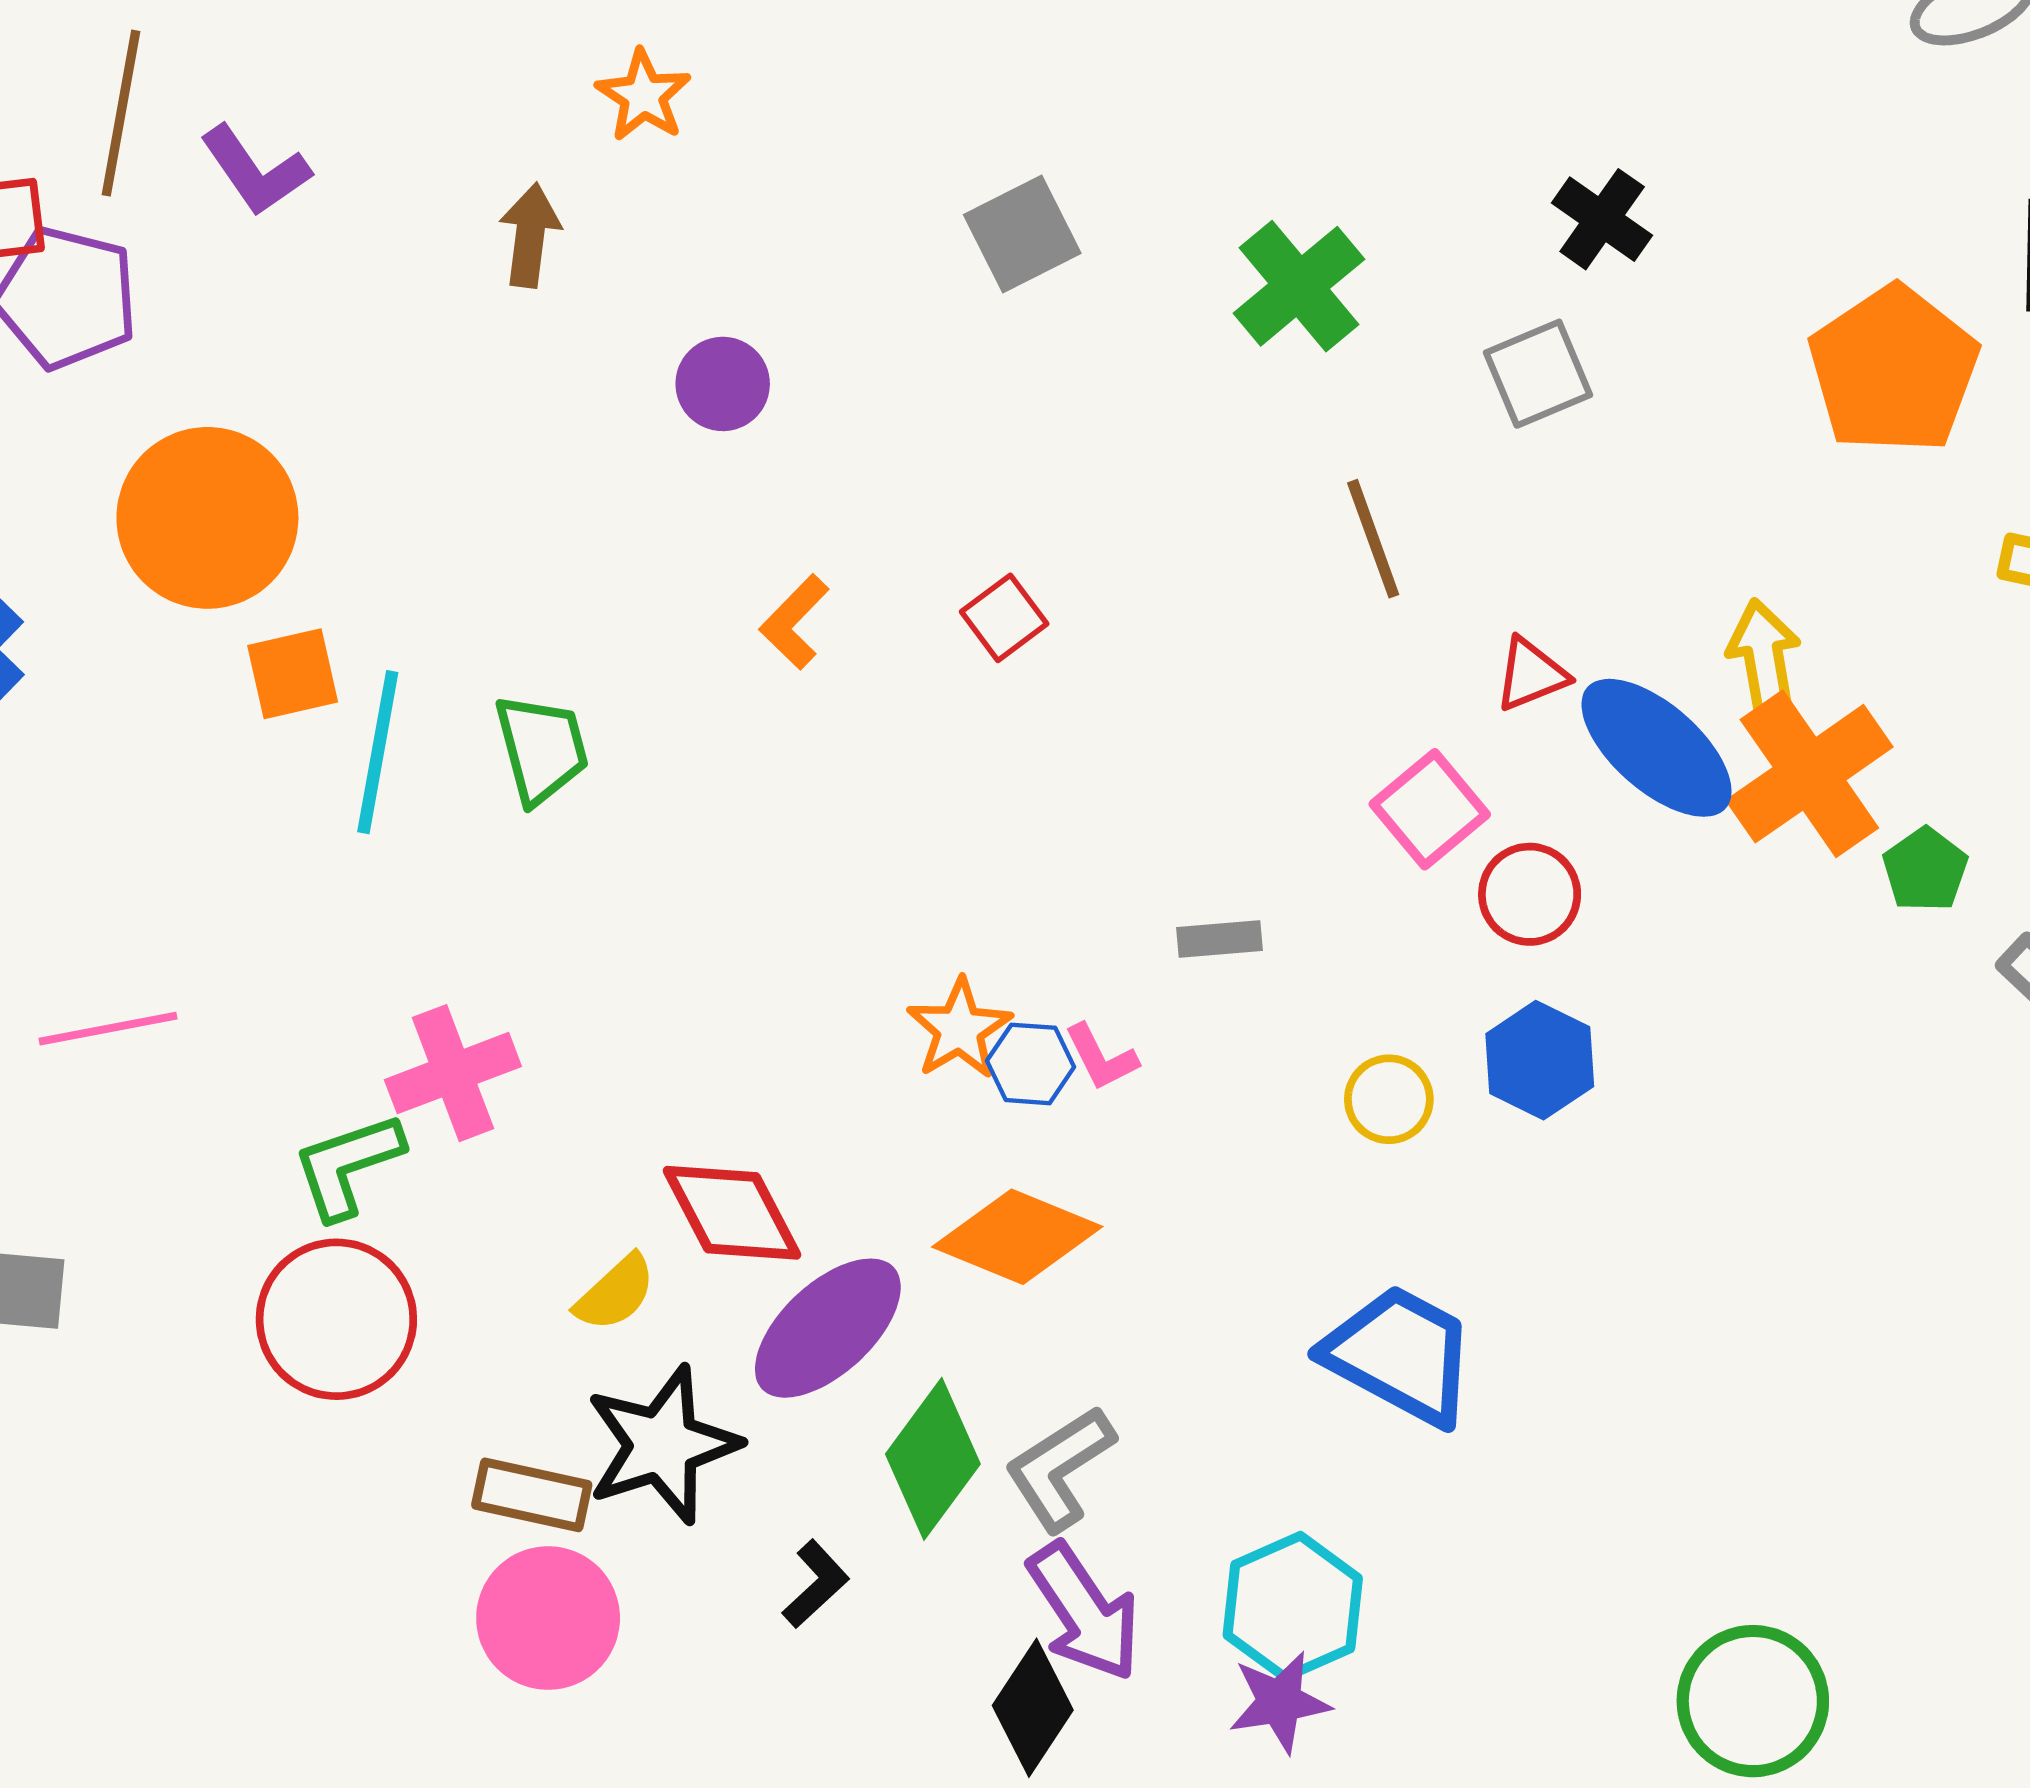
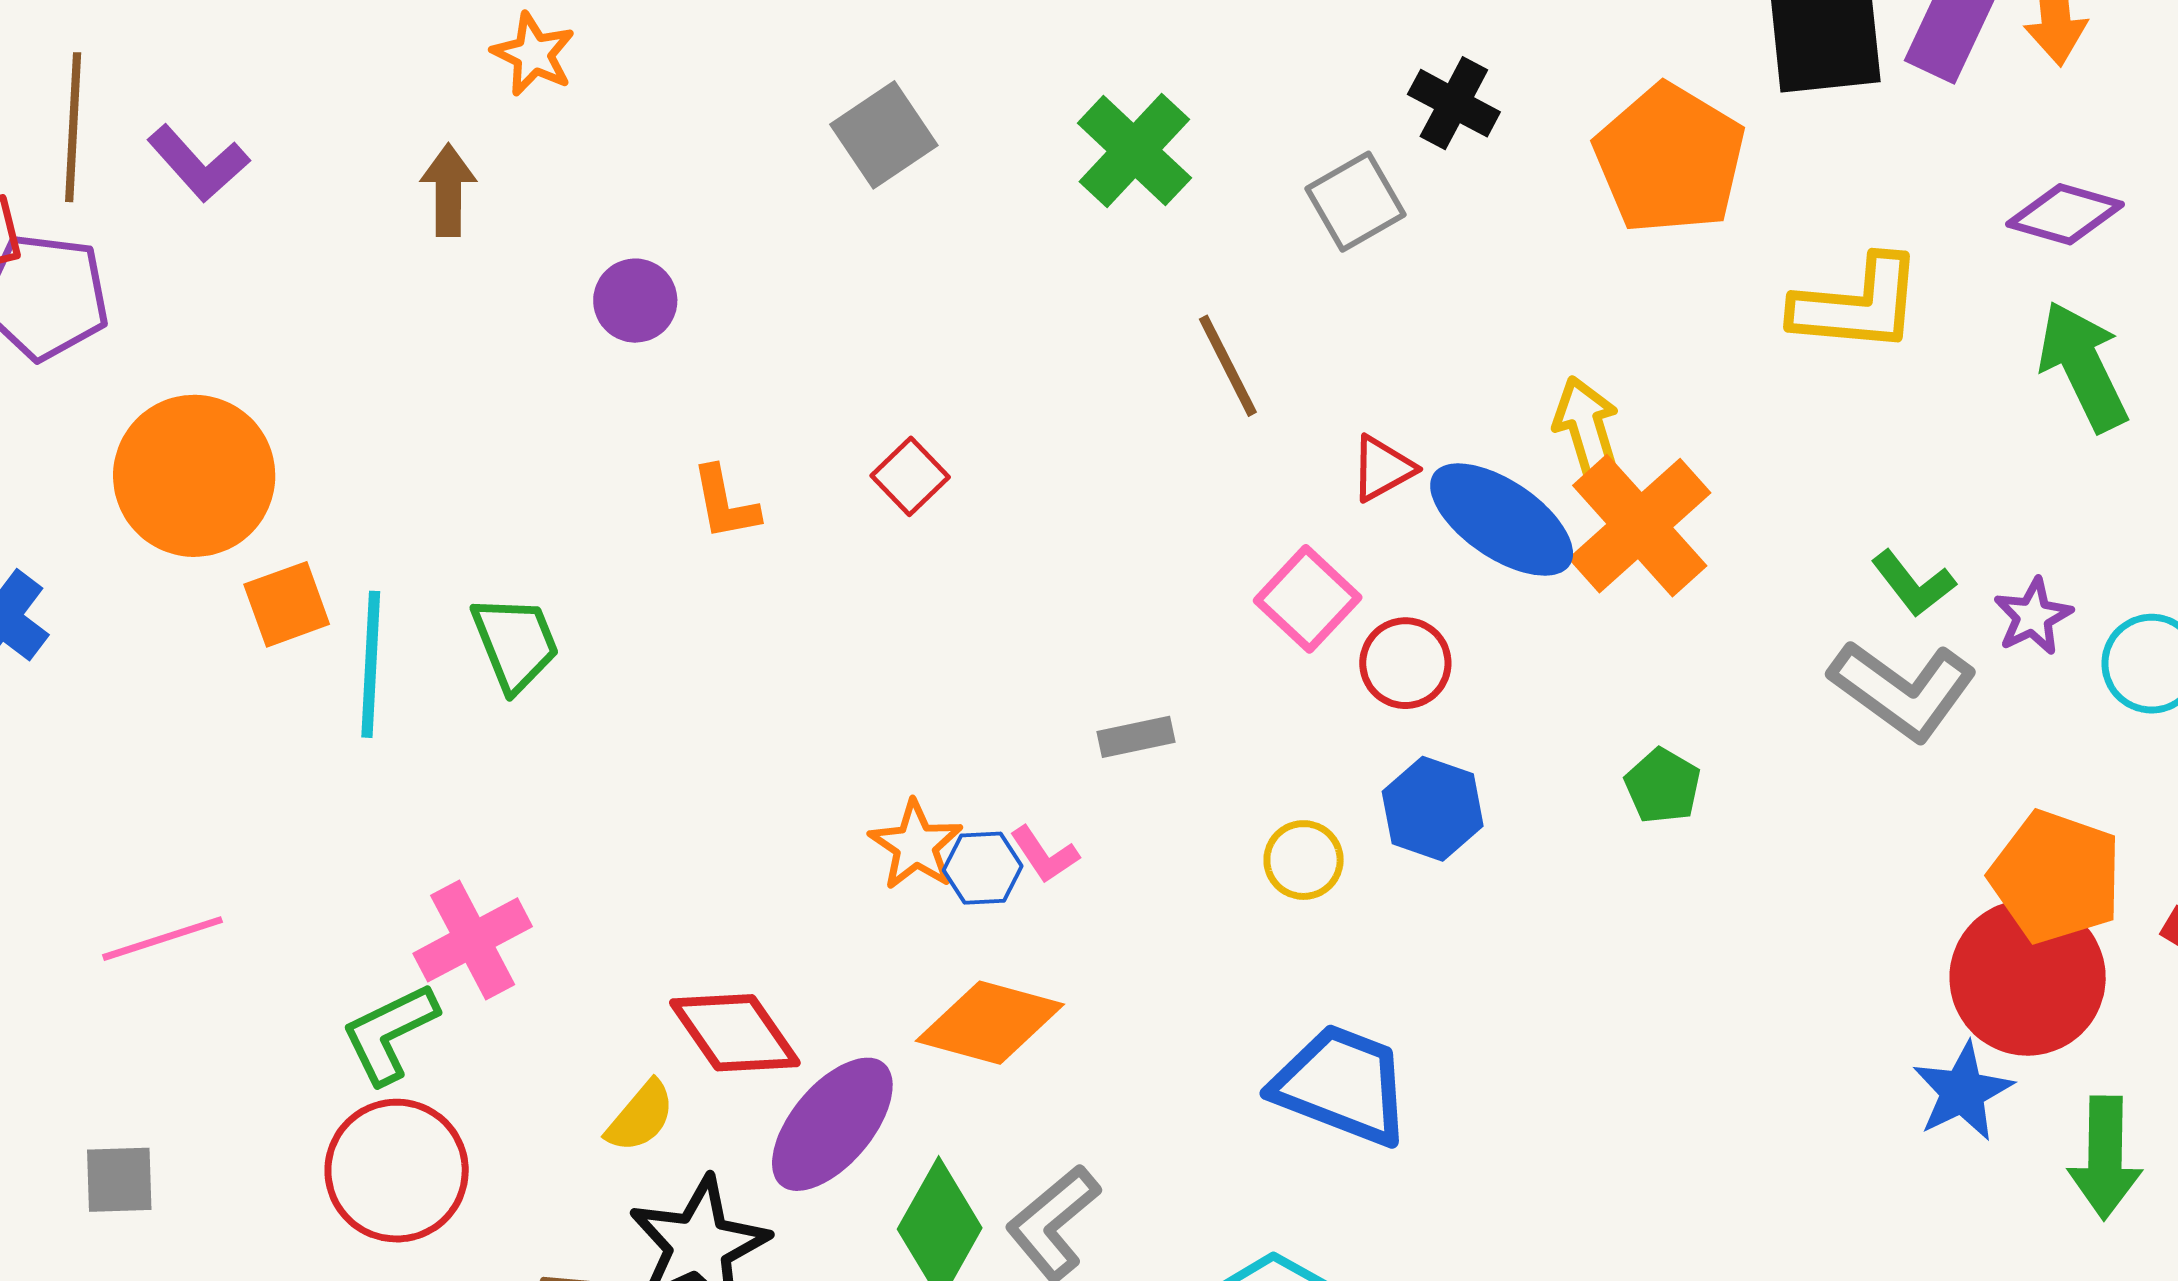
black cross: (1602, 219) -> (1454, 103), moved
orange L-shape: (794, 622) -> (725, 503), turned -48
green pentagon: (1925, 870) -> (1663, 786), moved

